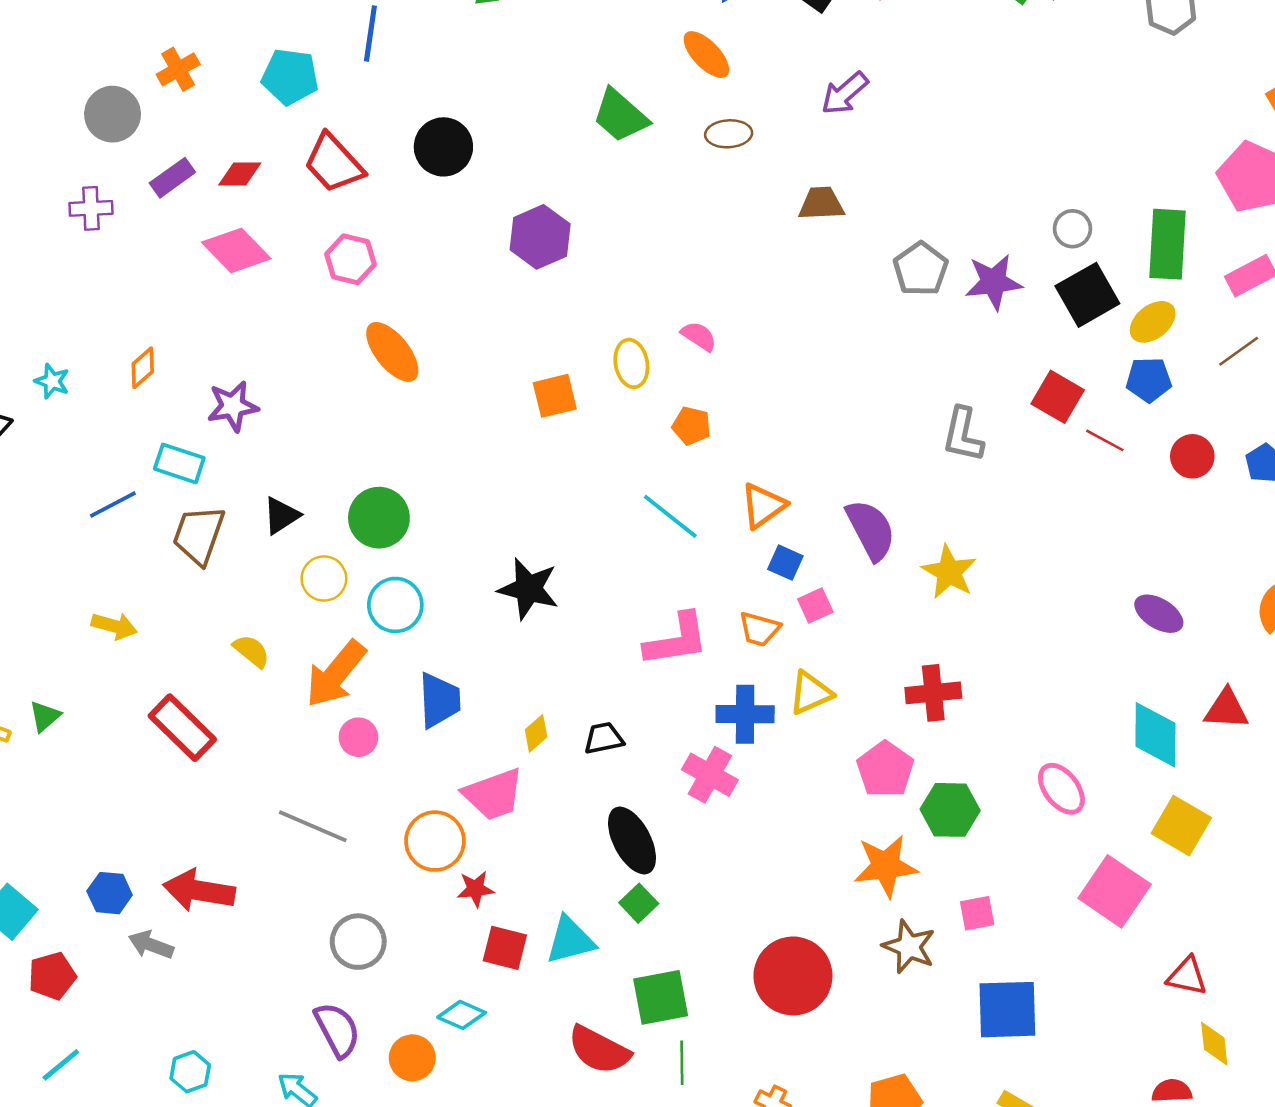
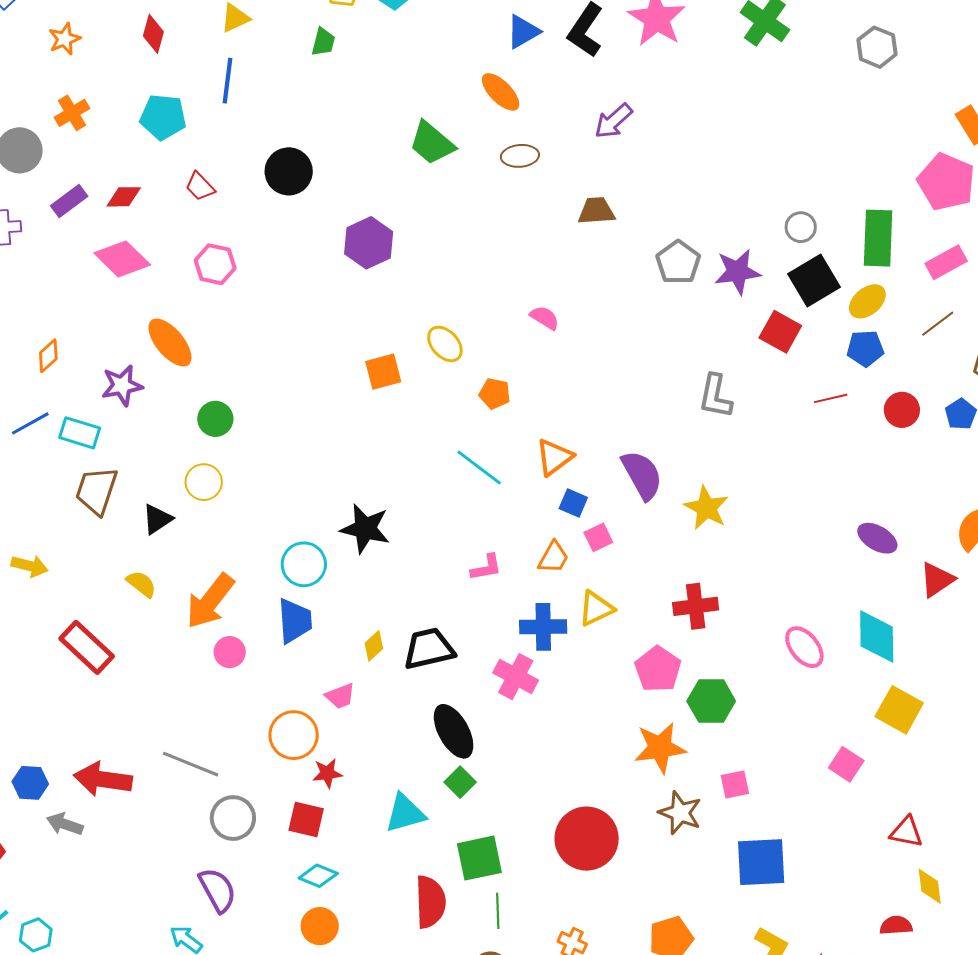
red trapezoid: (334, 163) -> (200, 187), size x0.6
pink semicircle: (699, 336) -> (545, 318), moved
orange ellipse: (392, 352) -> (170, 343), moved
yellow ellipse: (631, 363) -> (445, 344), turned -30
red square: (1058, 397) -> (780, 332), moved
red line: (1105, 440) -> (831, 398), turned -40
blue line: (113, 504) -> (30, 423), moved
black triangle: (281, 516) -> (157, 519), moved
green circle: (379, 518) -> (215, 419), moved, size x0.7
yellow circle: (324, 579) -> (204, 482), moved
cyan circle: (395, 605) -> (304, 564), moved
orange trapezoid: (759, 629) -> (553, 557), turned -75
pink L-shape: (676, 640) -> (486, 568), size x0.6
red triangle: (1226, 709) -> (937, 580), moved, turned -36
black trapezoid: (604, 738) -> (429, 649), size x1.6
pink ellipse: (1061, 789) -> (804, 647), moved
pink trapezoid: (493, 794) -> (340, 696), size x0.6
gray line: (313, 826) -> (191, 764), moved
pink square: (1115, 891) -> (846, 764), size x0.6
red square: (505, 948) -> (306, 820), moved
red semicircle: (599, 1050) -> (430, 902), turned -118
orange circle: (412, 1058) -> (320, 926), moved
cyan hexagon: (190, 1072) -> (36, 935), moved

